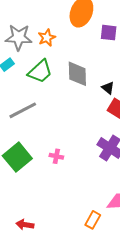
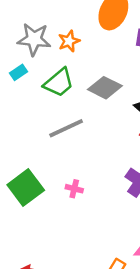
gray diamond: (77, 74) -> (105, 88), turned -64
gray line: (23, 110) -> (66, 128), moved

